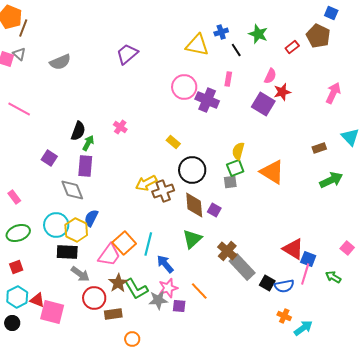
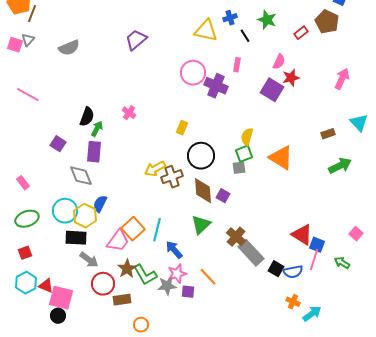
gray triangle: (19, 54) -> (28, 40), turned 32
yellow rectangle: (173, 142) -> (182, 128), turned 72
black circle: (12, 323) -> (58, 316), moved

